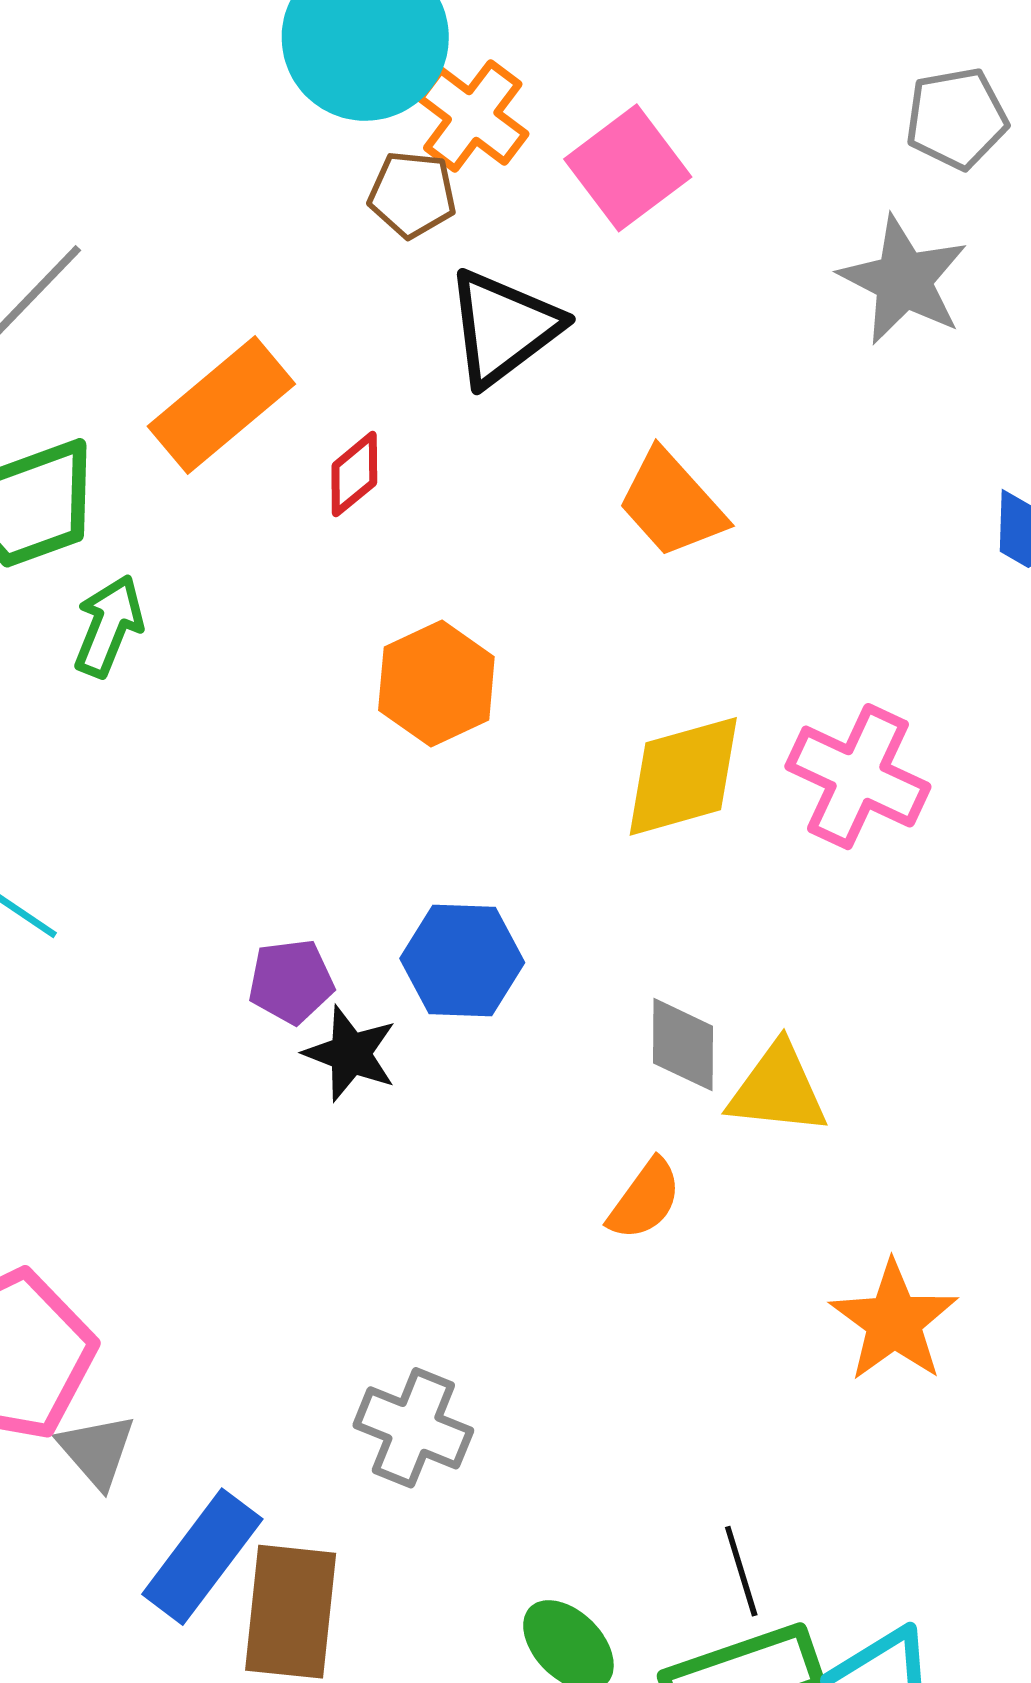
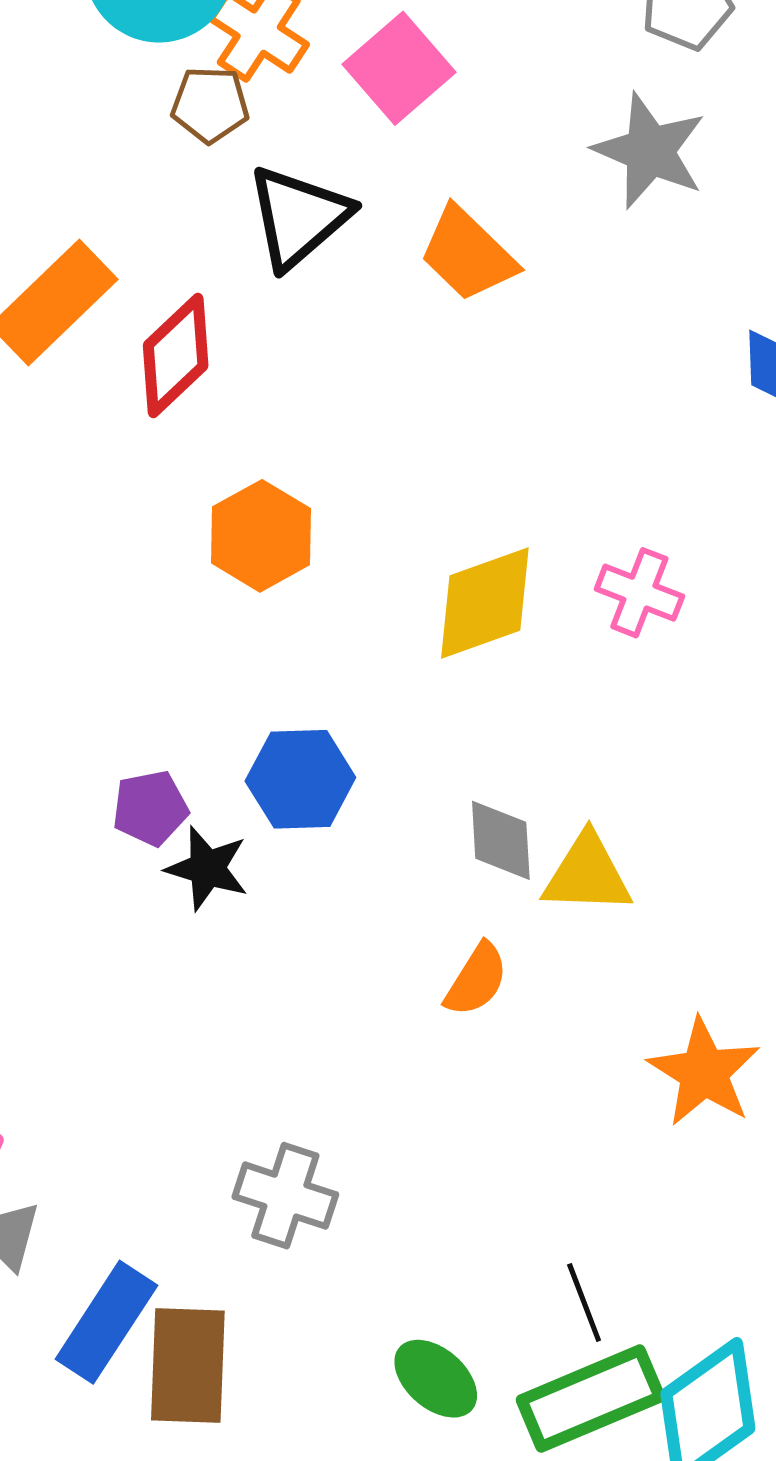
red diamond: (354, 474) -> (176, 355), size x1.6
orange trapezoid: (672, 504) -> (468, 254), moved
pink cross: (858, 777) -> (639, 593), size x0.7

